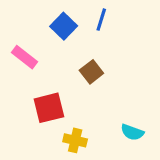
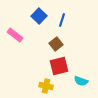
blue line: (101, 20) -> (62, 20), moved
red square: (49, 108) -> (59, 66), moved

